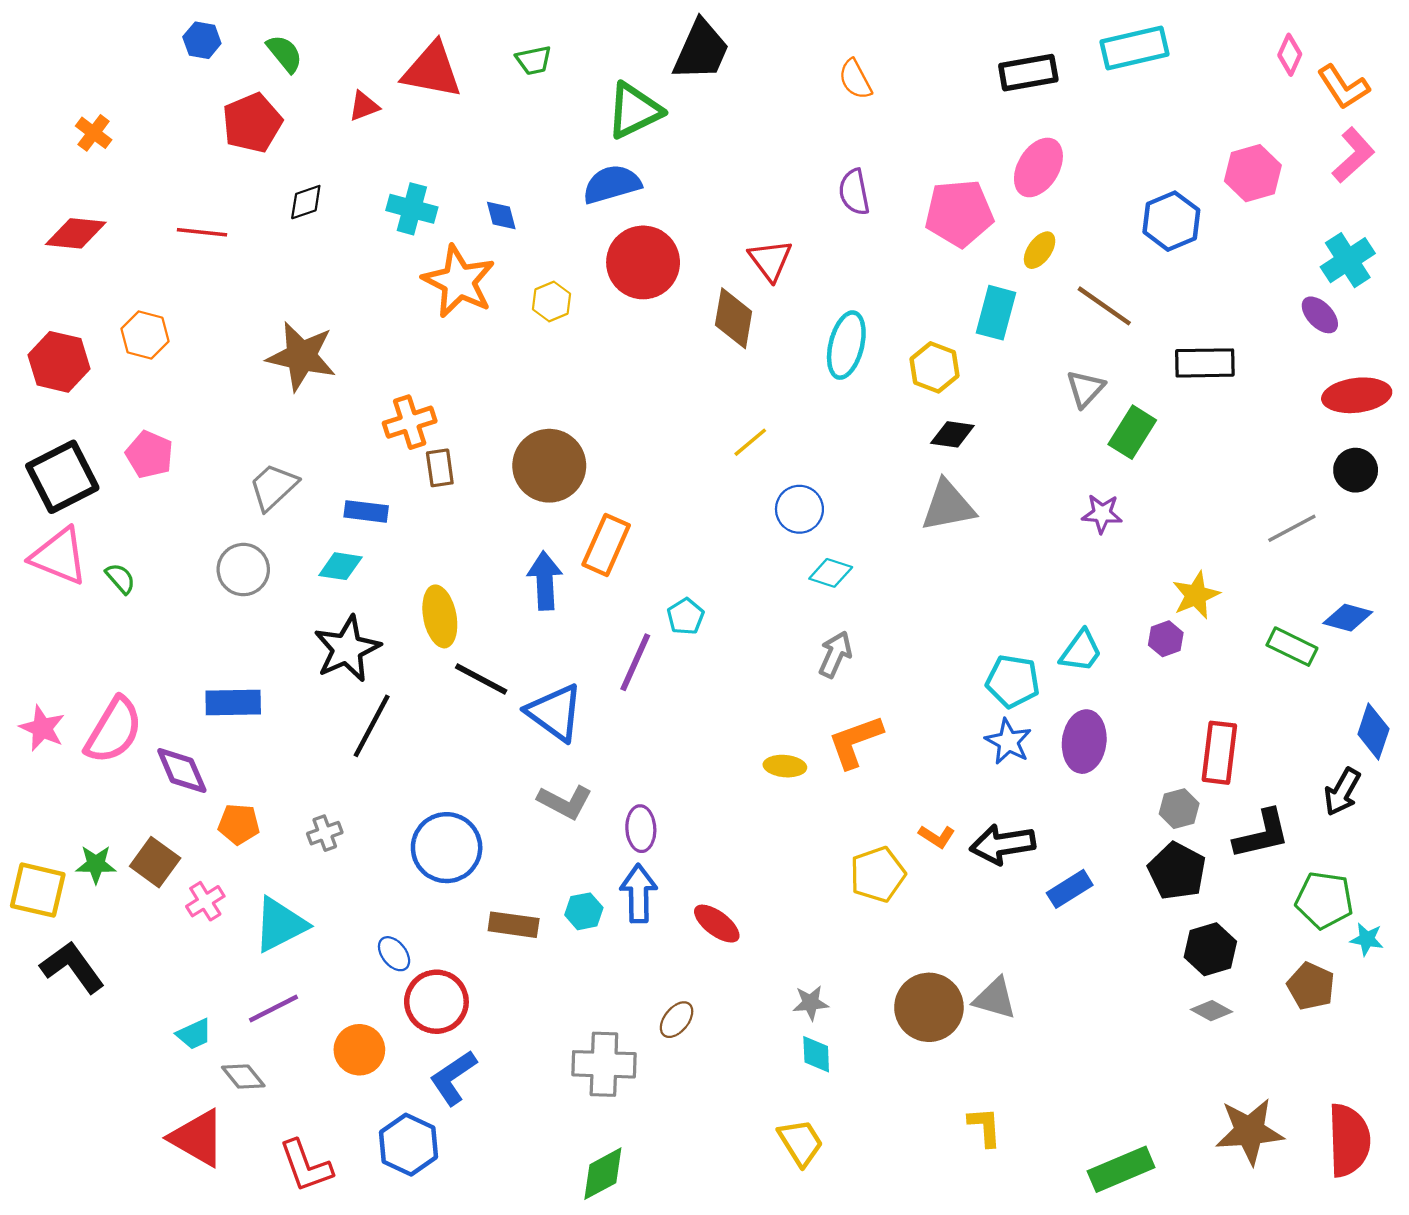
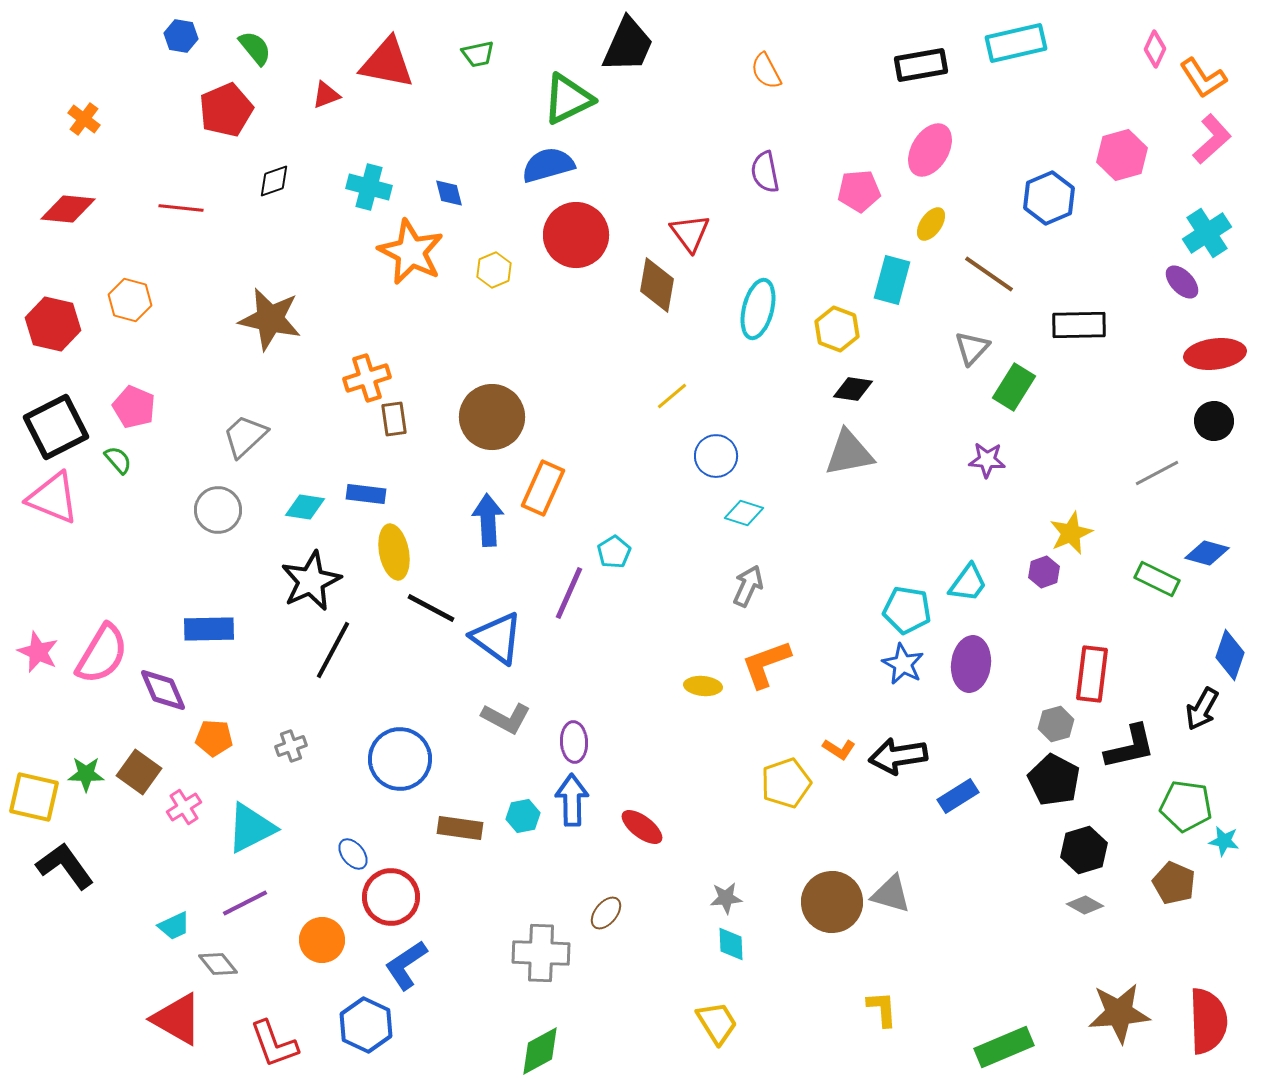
pink pentagon: (959, 213) -> (859, 191), size x0.7
blue rectangle: (366, 511) -> (366, 494), moved
green semicircle: (120, 578) -> (118, 460), moved

